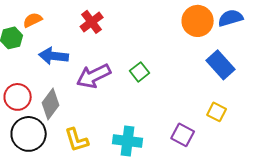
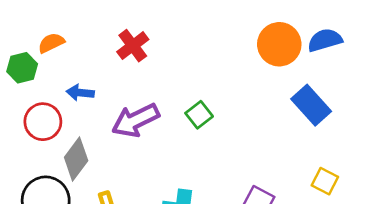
blue arrow: (54, 56) -> (80, 93), size x0.7
red circle: (18, 97) -> (43, 122), moved
yellow square: (217, 112) -> (325, 181), moved

